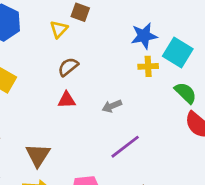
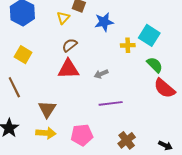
blue star: (144, 36) -> (104, 22), moved
red triangle: (67, 100) -> (68, 69), size x1.6
purple line: (125, 147) -> (111, 103), turned 30

